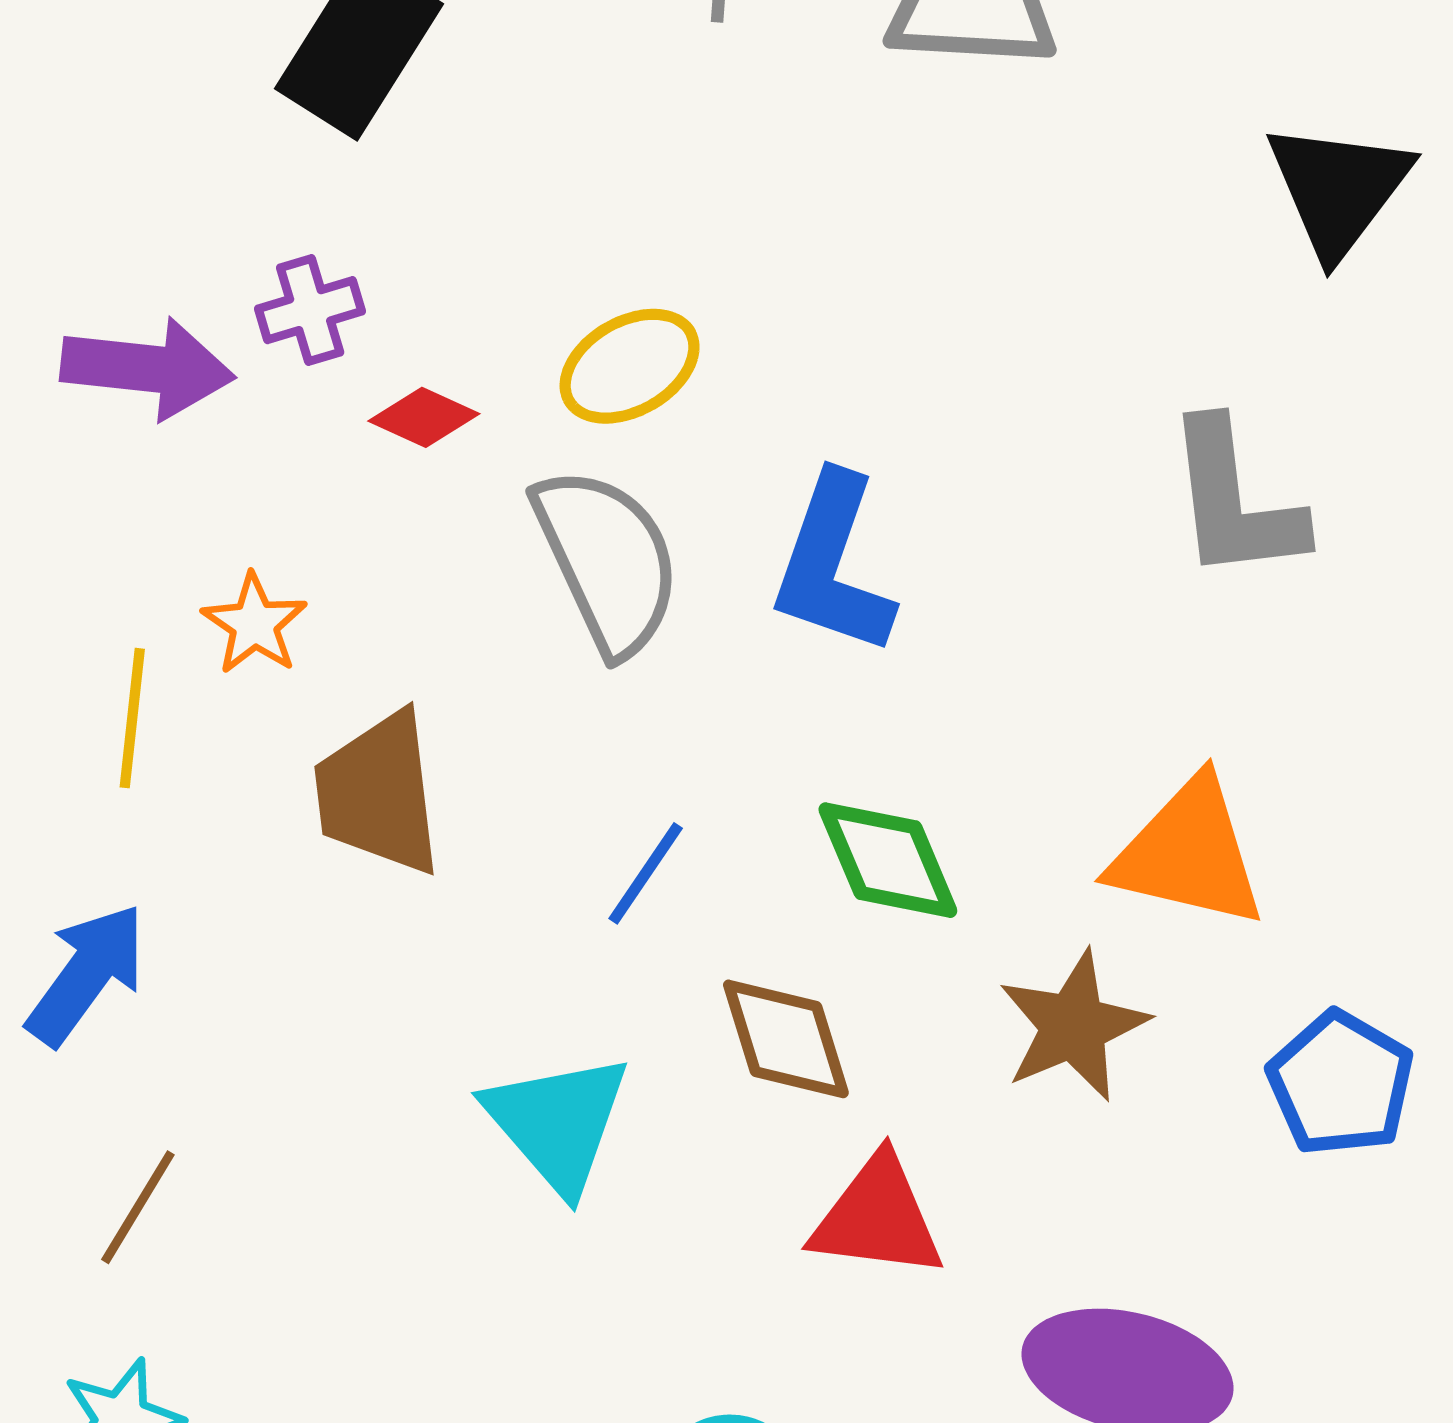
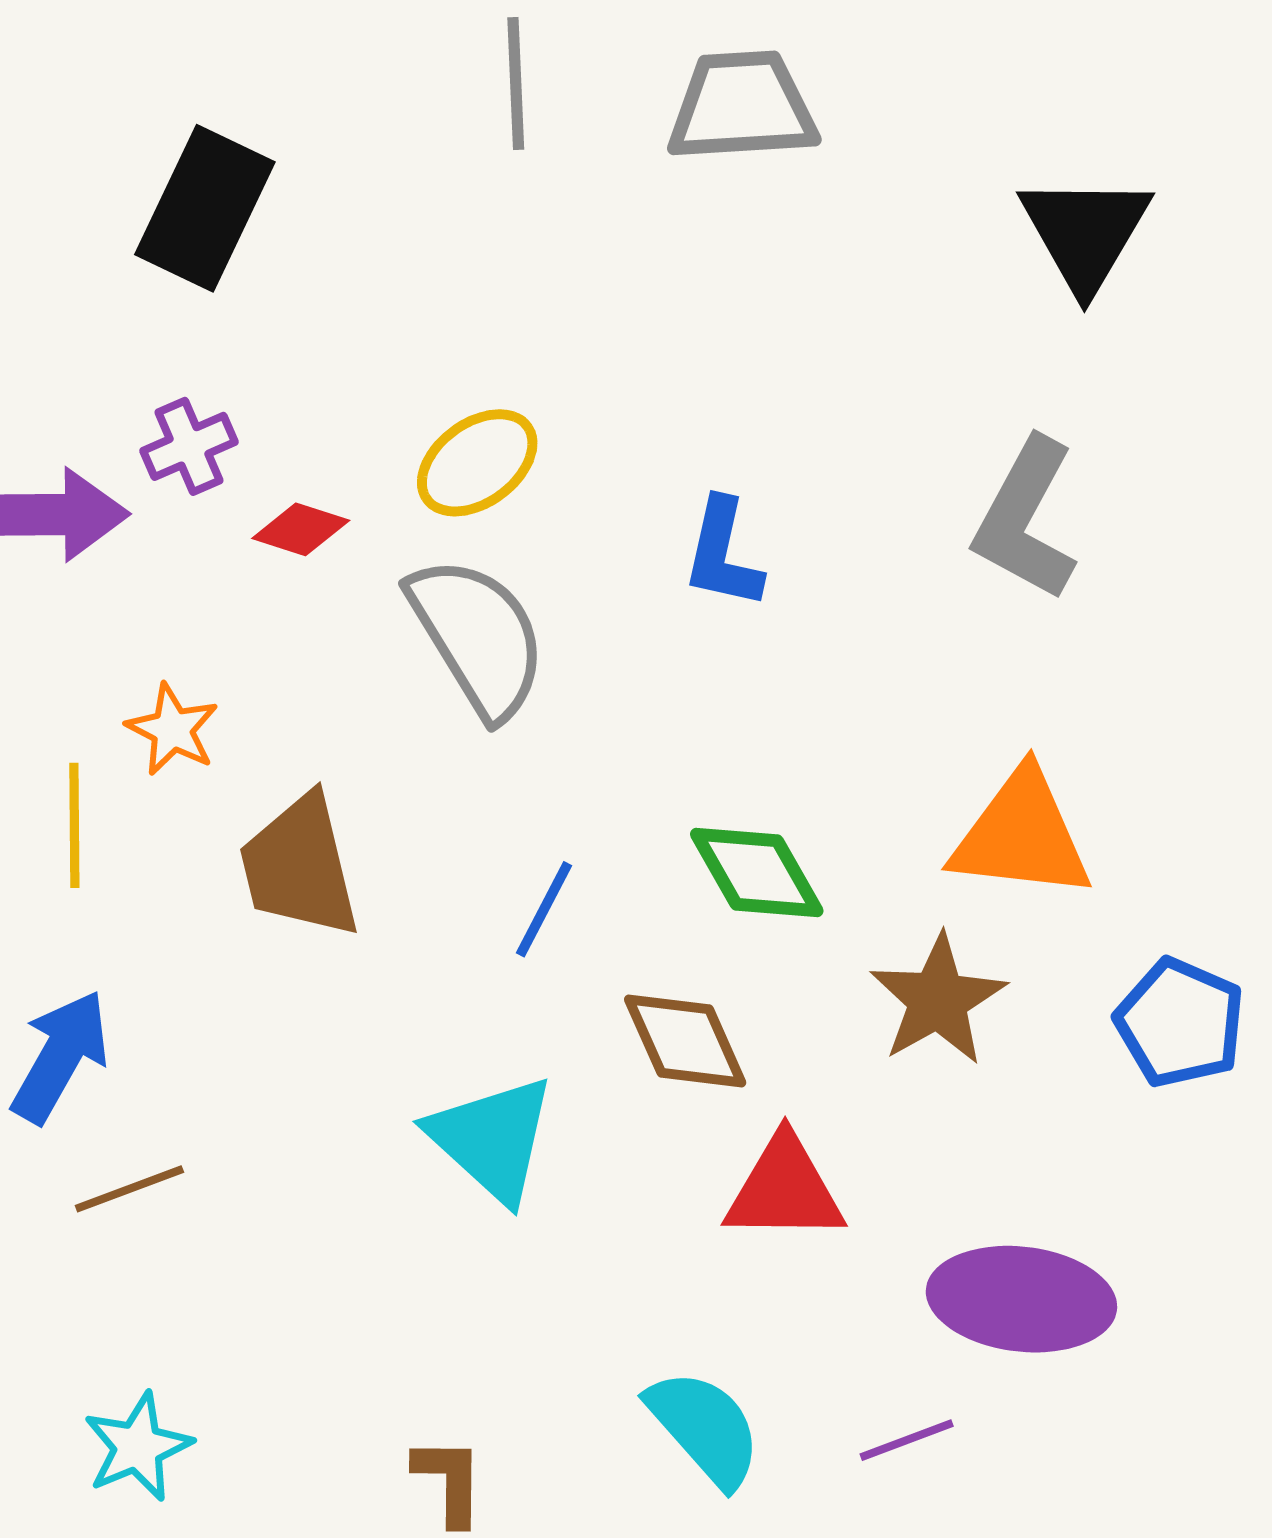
gray L-shape: (1234, 501) -> (1026, 519), turned 42
blue L-shape: (833, 565) -> (723, 554), moved, size x0.7
brown line: (138, 1207) -> (129, 1189), moved, turned 45

